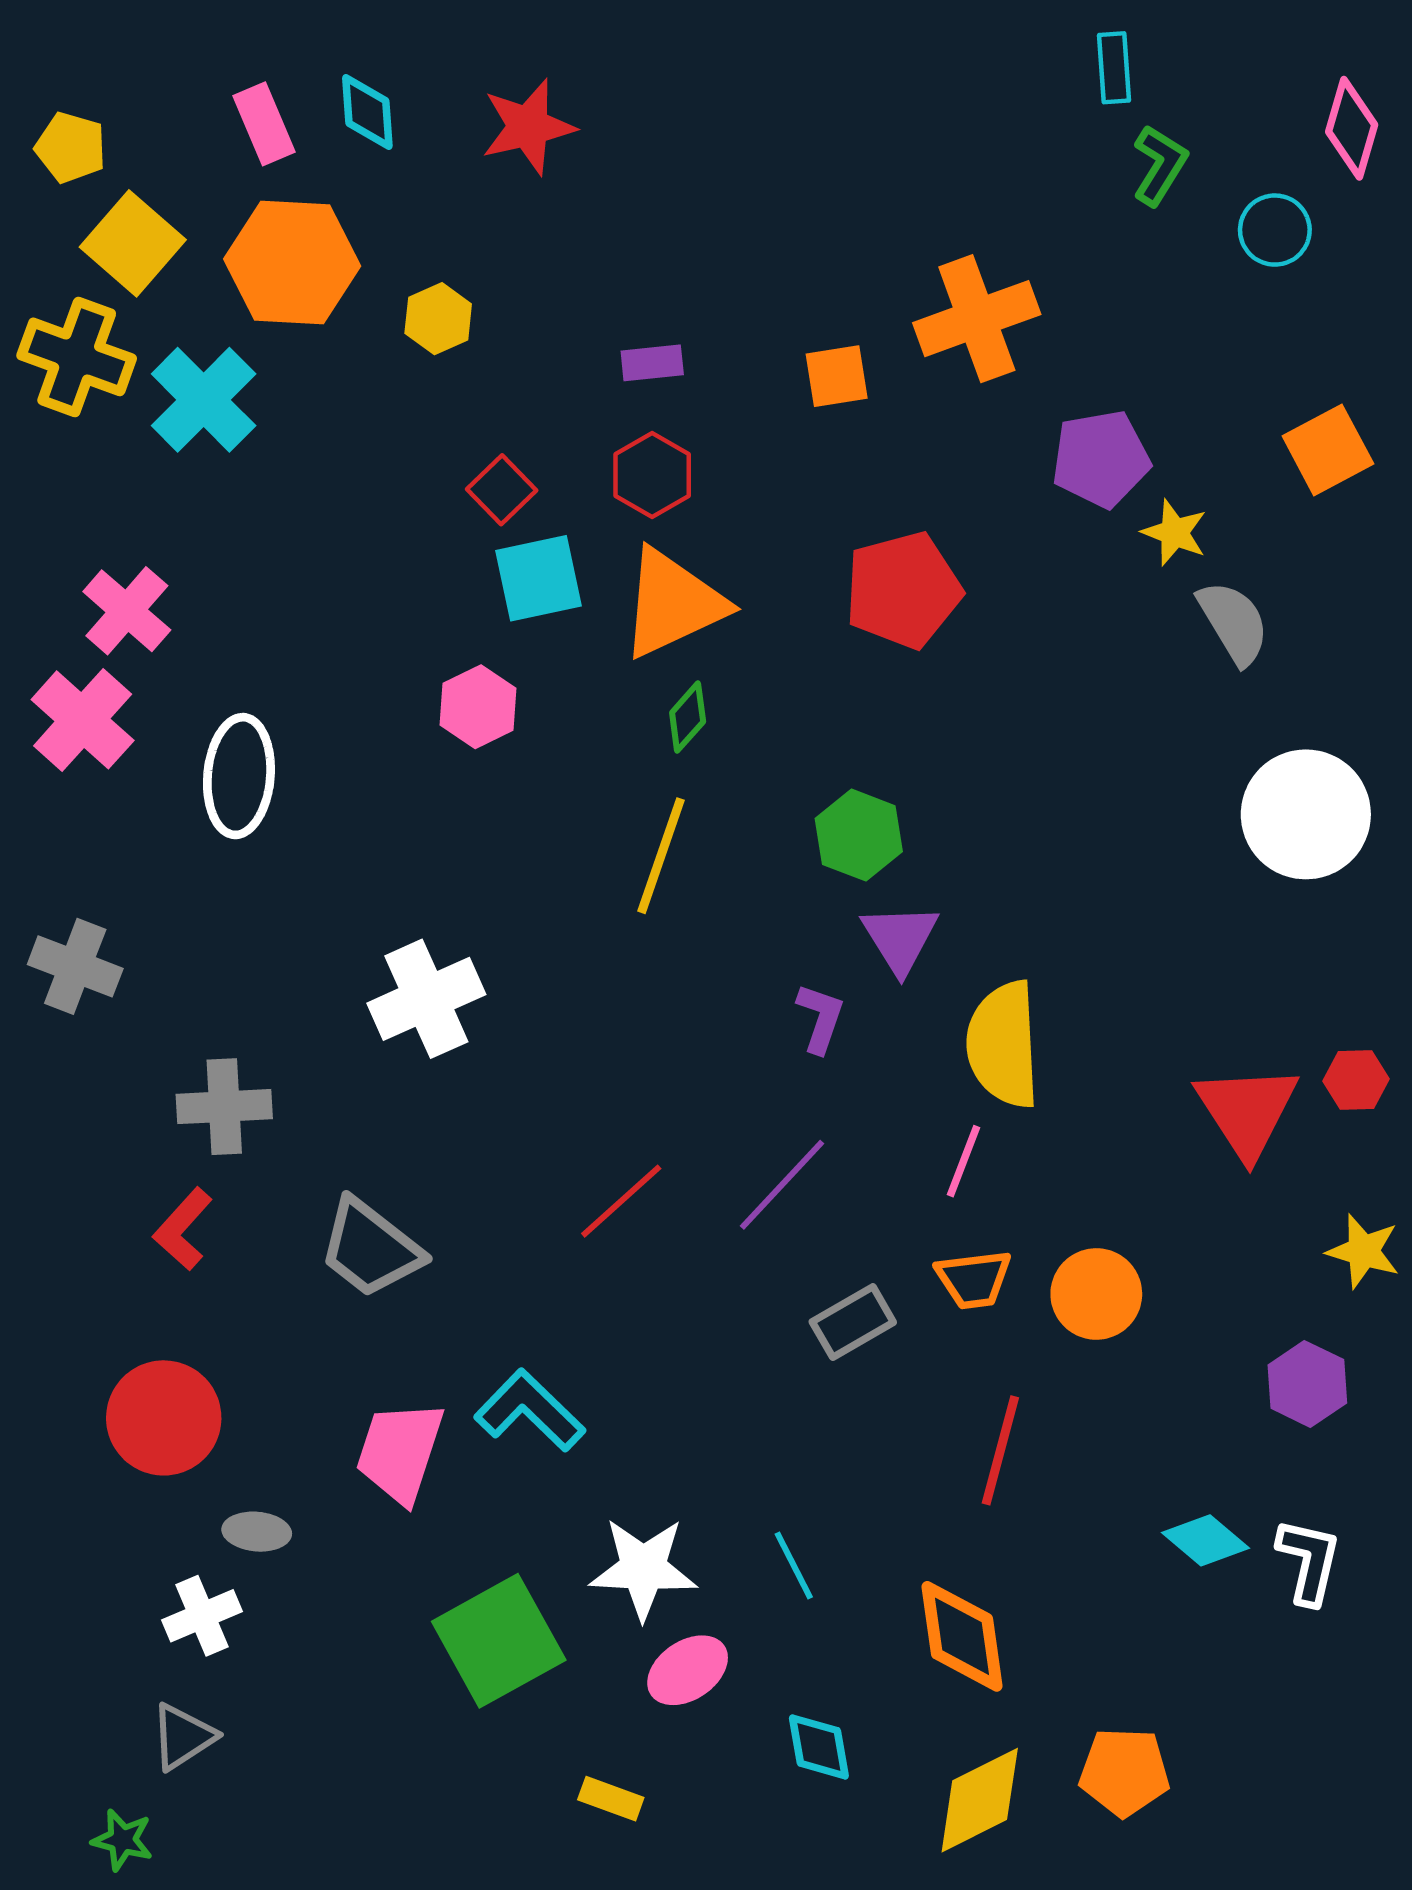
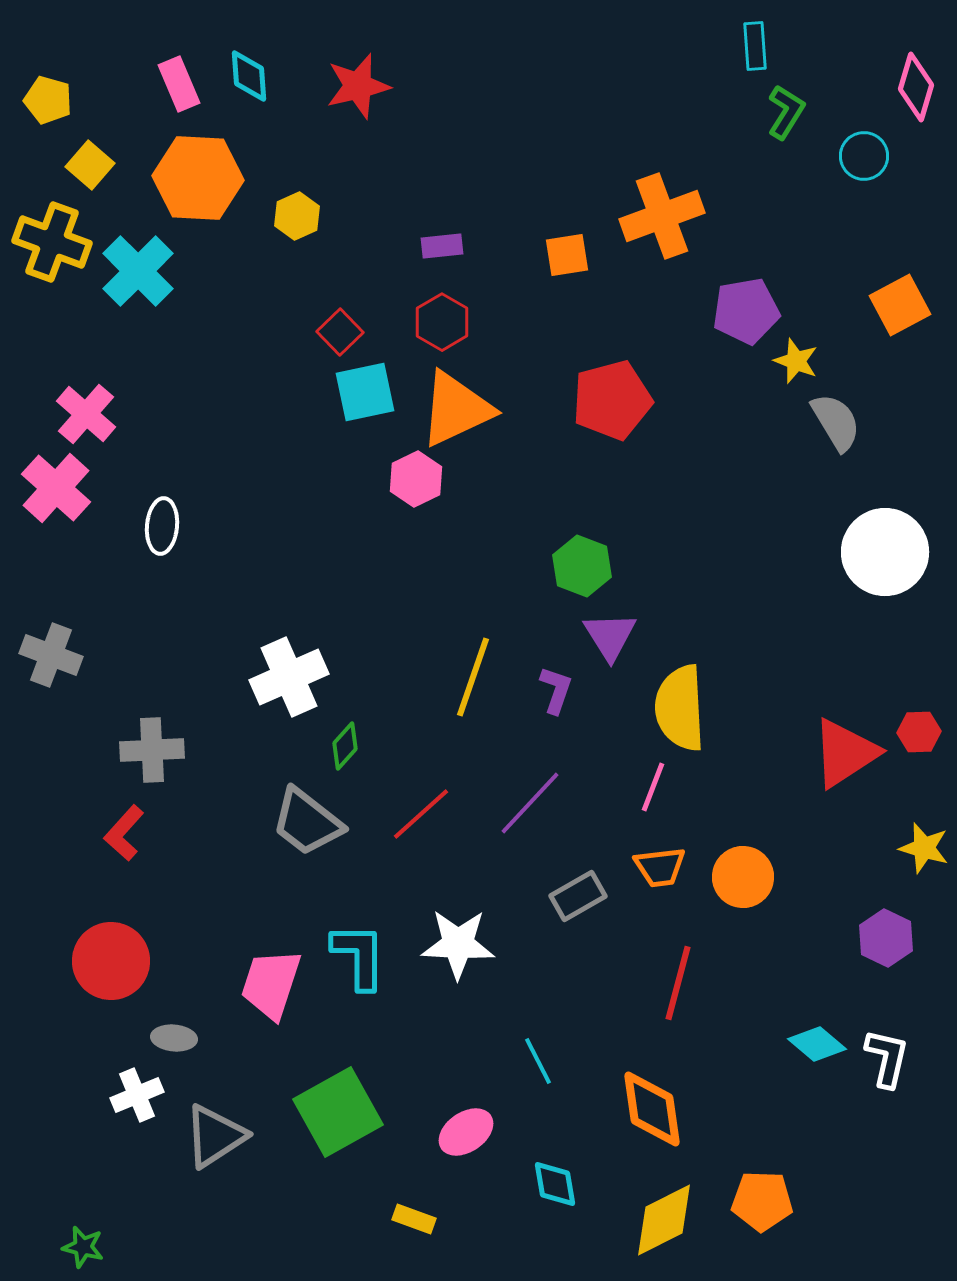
yellow square: (133, 243) -> (90, 165), size x0.7
pink hexagon: (478, 707) -> (416, 479), moved
green diamond: (688, 717) -> (345, 746), moved
white ellipse: (239, 776) -> (162, 526), size x0.7
yellow line: (661, 856) -> (473, 677), moved
red triangle: (1247, 1111) -> (845, 753), turned 30
gray trapezoid: (370, 1248) -> (307, 822), moved
cyan L-shape: (530, 1411) -> (359, 956), turned 46
white star: (643, 1568) -> (458, 944), moved
gray triangle: (183, 1737) -> (215, 1136), moved, size x1.4

